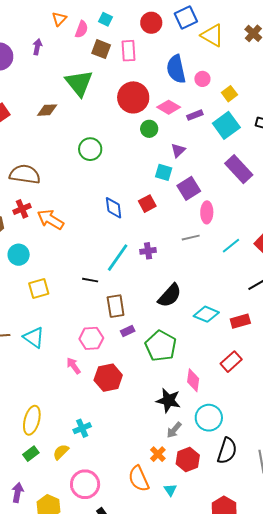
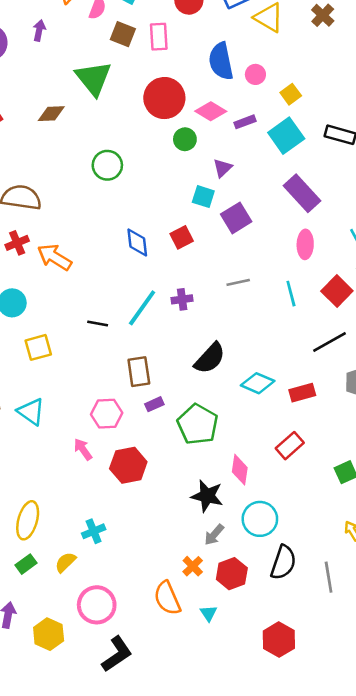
pink ellipse: (207, 212) -> (305, 244), moved
cyan line: (231, 246) -> (291, 294), turned -66
black line: (90, 280) -> (98, 323), moved

